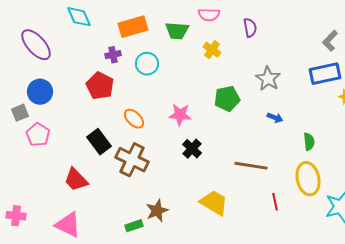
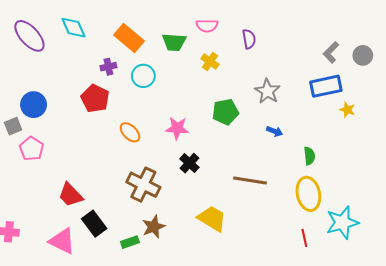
orange rectangle: (133, 27) -> (129, 38), turned 56
purple ellipse: (36, 45) -> (29, 36), moved
black rectangle: (99, 142) -> (94, 224), moved
brown cross: (132, 160) -> (143, 185), moved
red line: (275, 202) -> (304, 238), moved

